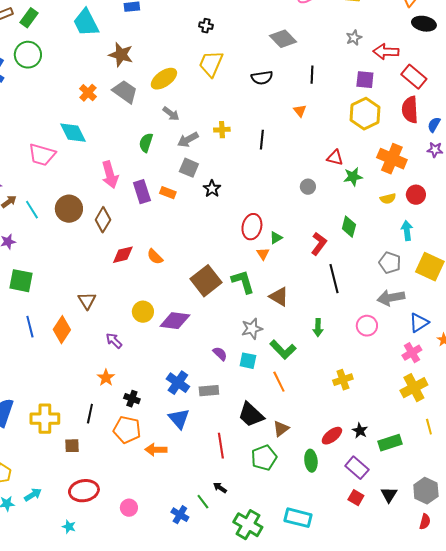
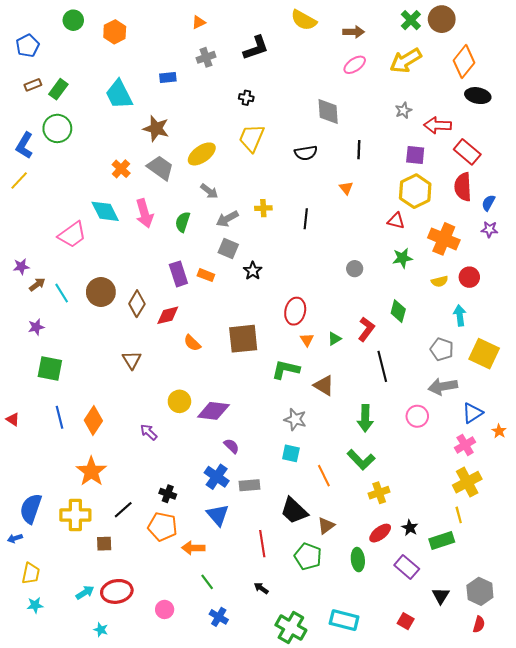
gray diamond: (283, 39) -> (328, 111), turned 40
pink trapezoid: (42, 155) -> (72, 235), turned -52
red triangle: (335, 158) -> (396, 221), moved
pink arrow: (110, 175) -> (144, 213), moved
green triangle: (276, 238) -> (334, 339), moved
red diamond: (123, 255) -> (168, 315), moved
brown square: (206, 281) -> (243, 339), moved, turned 32
green L-shape: (243, 282) -> (286, 370), turned -60
brown triangle: (87, 301) -> (132, 360), moved
green arrow: (318, 328) -> (365, 418), size x1.4
gray star: (252, 329) -> (295, 419), turned 30
green L-shape: (283, 350) -> (361, 460), moved
purple semicircle: (220, 354) -> (231, 446), moved
orange star: (106, 378) -> (91, 471), moved, size x1.6
yellow cross: (343, 380) -> (379, 493), moved
black line: (90, 414) -> (123, 510), turned 36
yellow line: (429, 427) -> (459, 515), moved
green pentagon: (264, 458) -> (308, 556), turned -30
cyan arrow: (33, 495) -> (85, 592), moved
red square: (356, 498) -> (406, 621), moved
green line: (203, 502) -> (207, 582), moved

